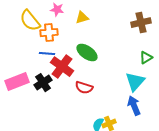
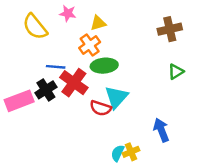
orange cross: (49, 33) -> (90, 45), moved, turned -30
green ellipse: (87, 53) -> (104, 66), turned -40
cyan triangle: (135, 82) -> (116, 97), moved
black cross: (43, 83) -> (46, 90), moved

